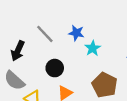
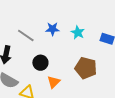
cyan star: (93, 48) -> (78, 32), moved

